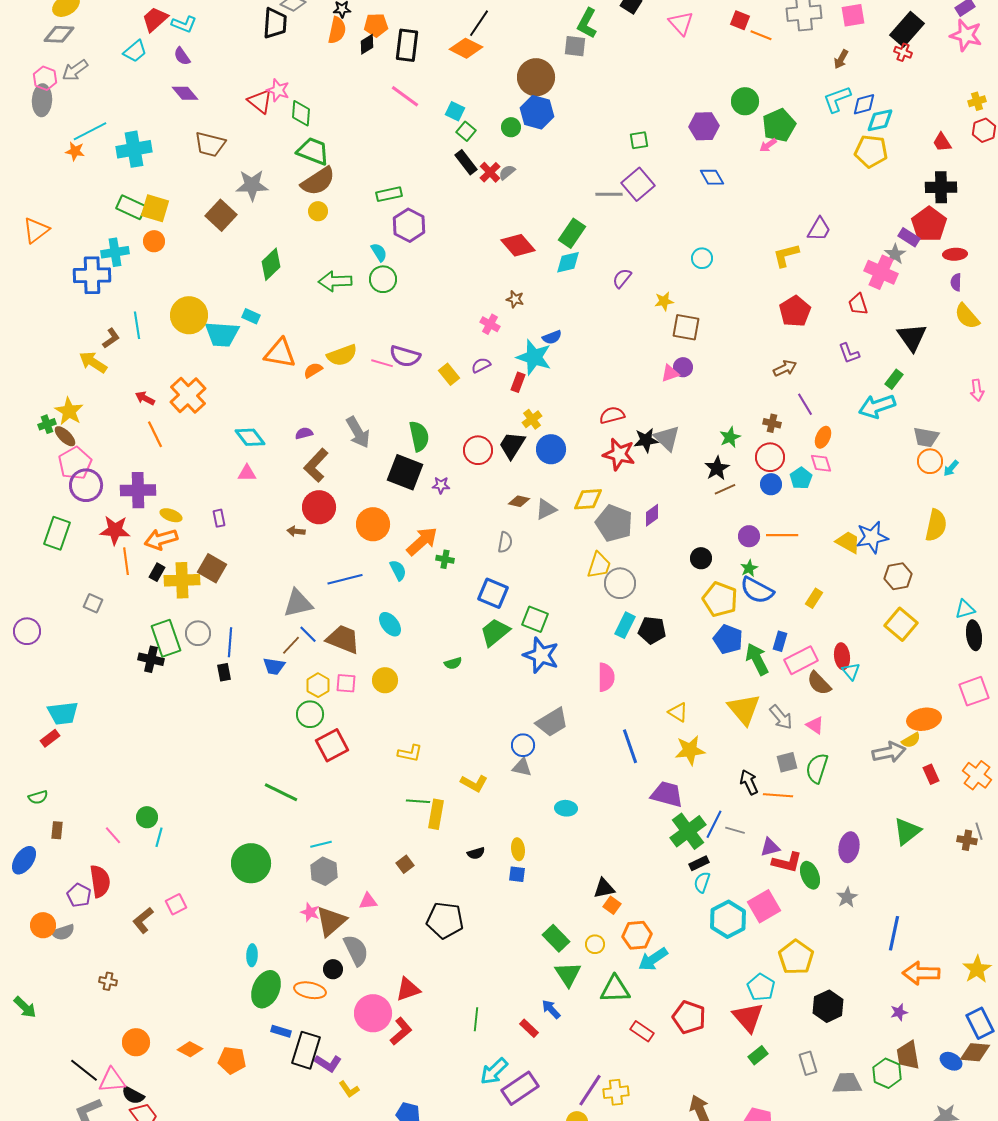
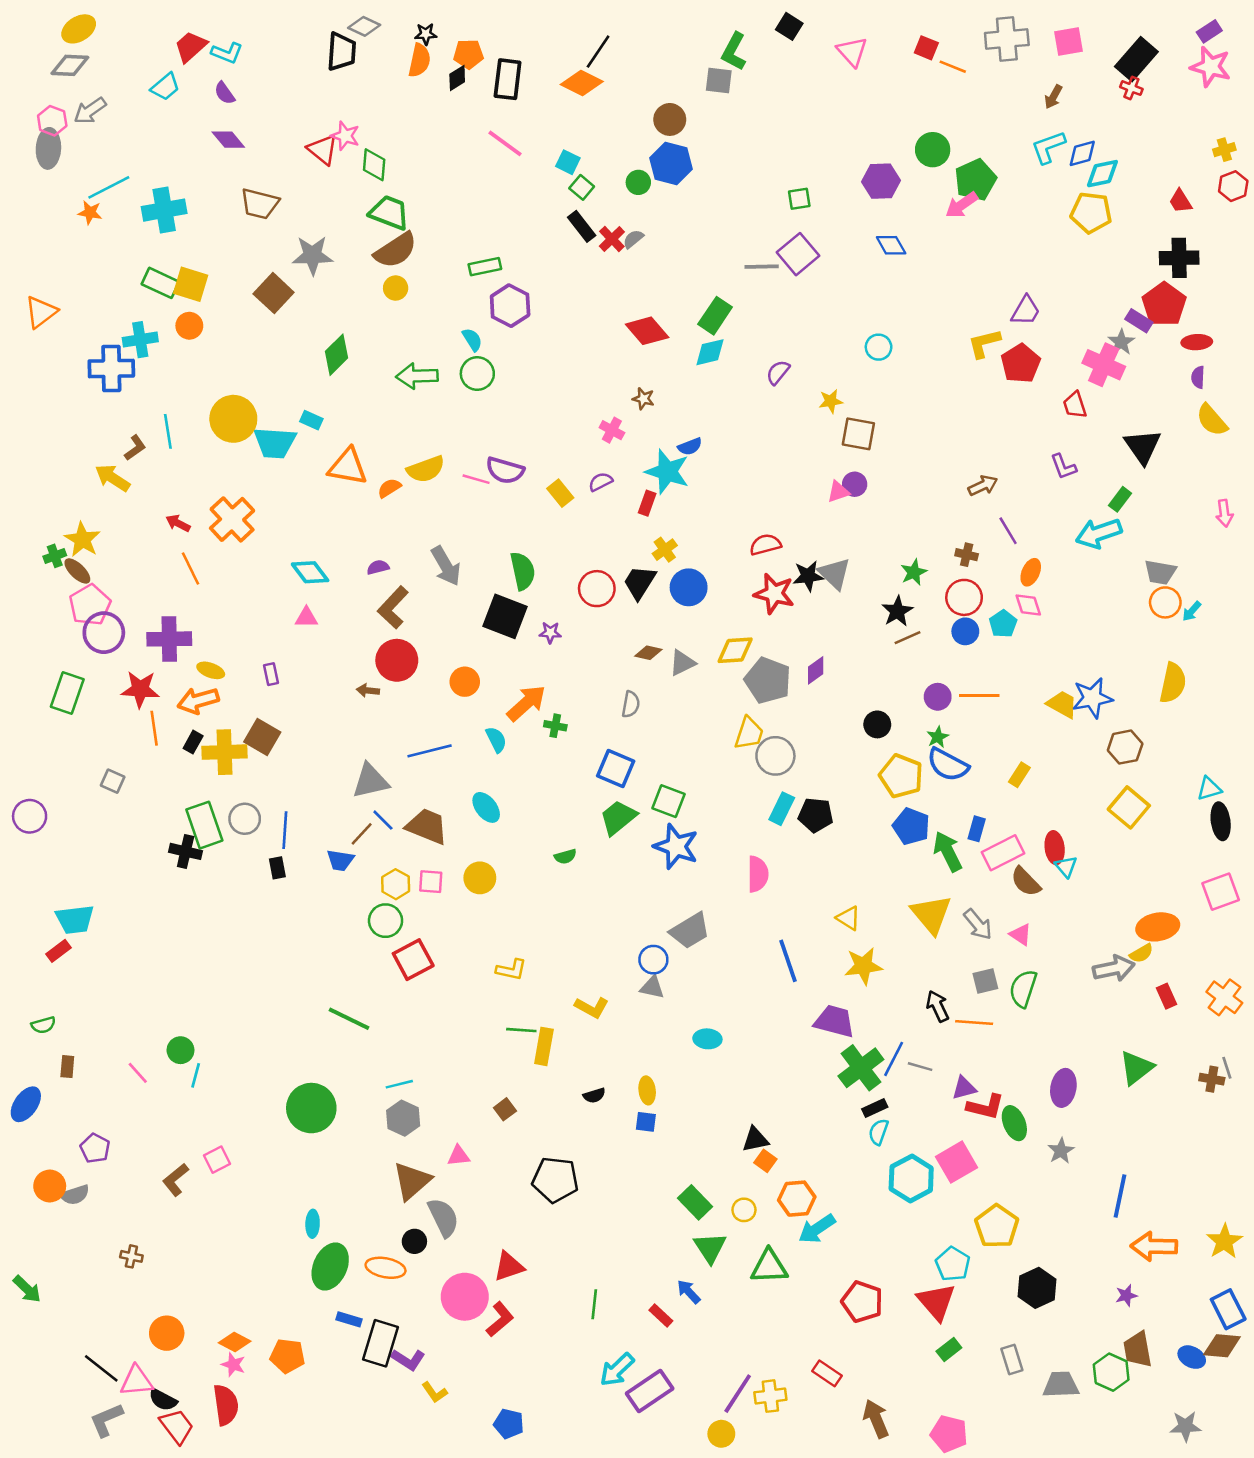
brown circle: (536, 77) -> (670, 119), size x0.7
pink arrow: (768, 145) -> (962, 205), size x1.5
red pentagon: (795, 311) -> (1021, 363), moved
orange circle: (373, 524) -> (465, 682), size x0.7
red semicircle: (100, 881) -> (226, 1405), moved
pink star: (310, 912) -> (233, 1365), moved
red rectangle: (642, 1031) -> (827, 1373), moved

